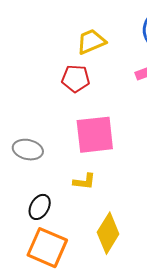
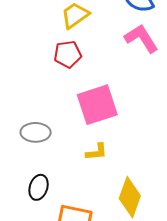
black ellipse: (40, 207) -> (39, 187), moved

